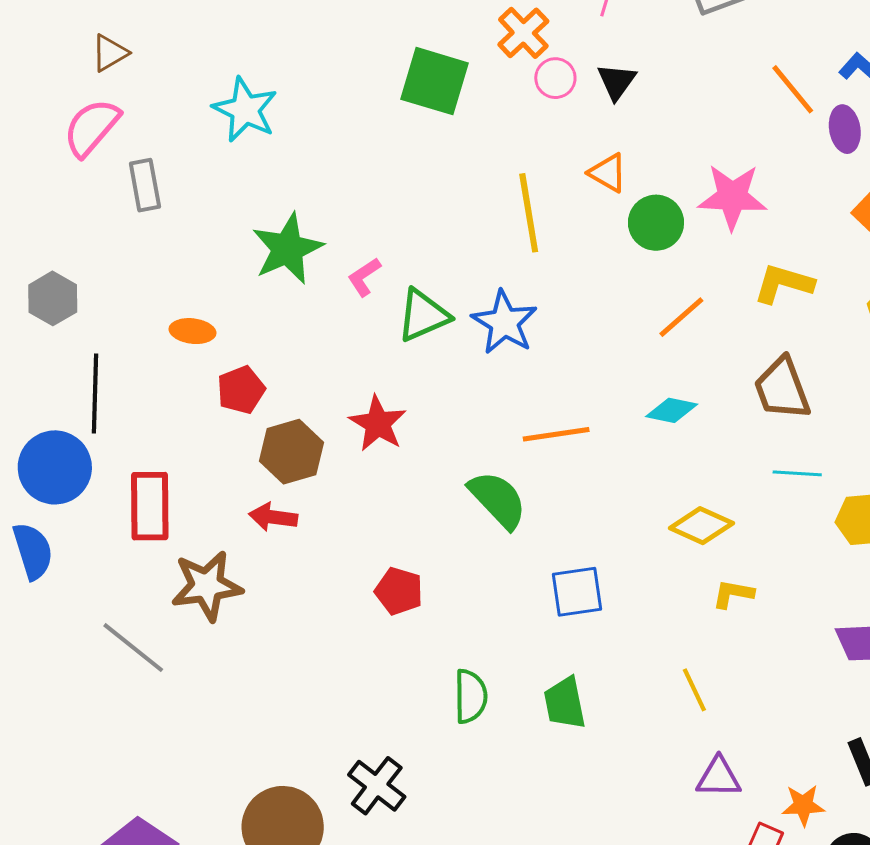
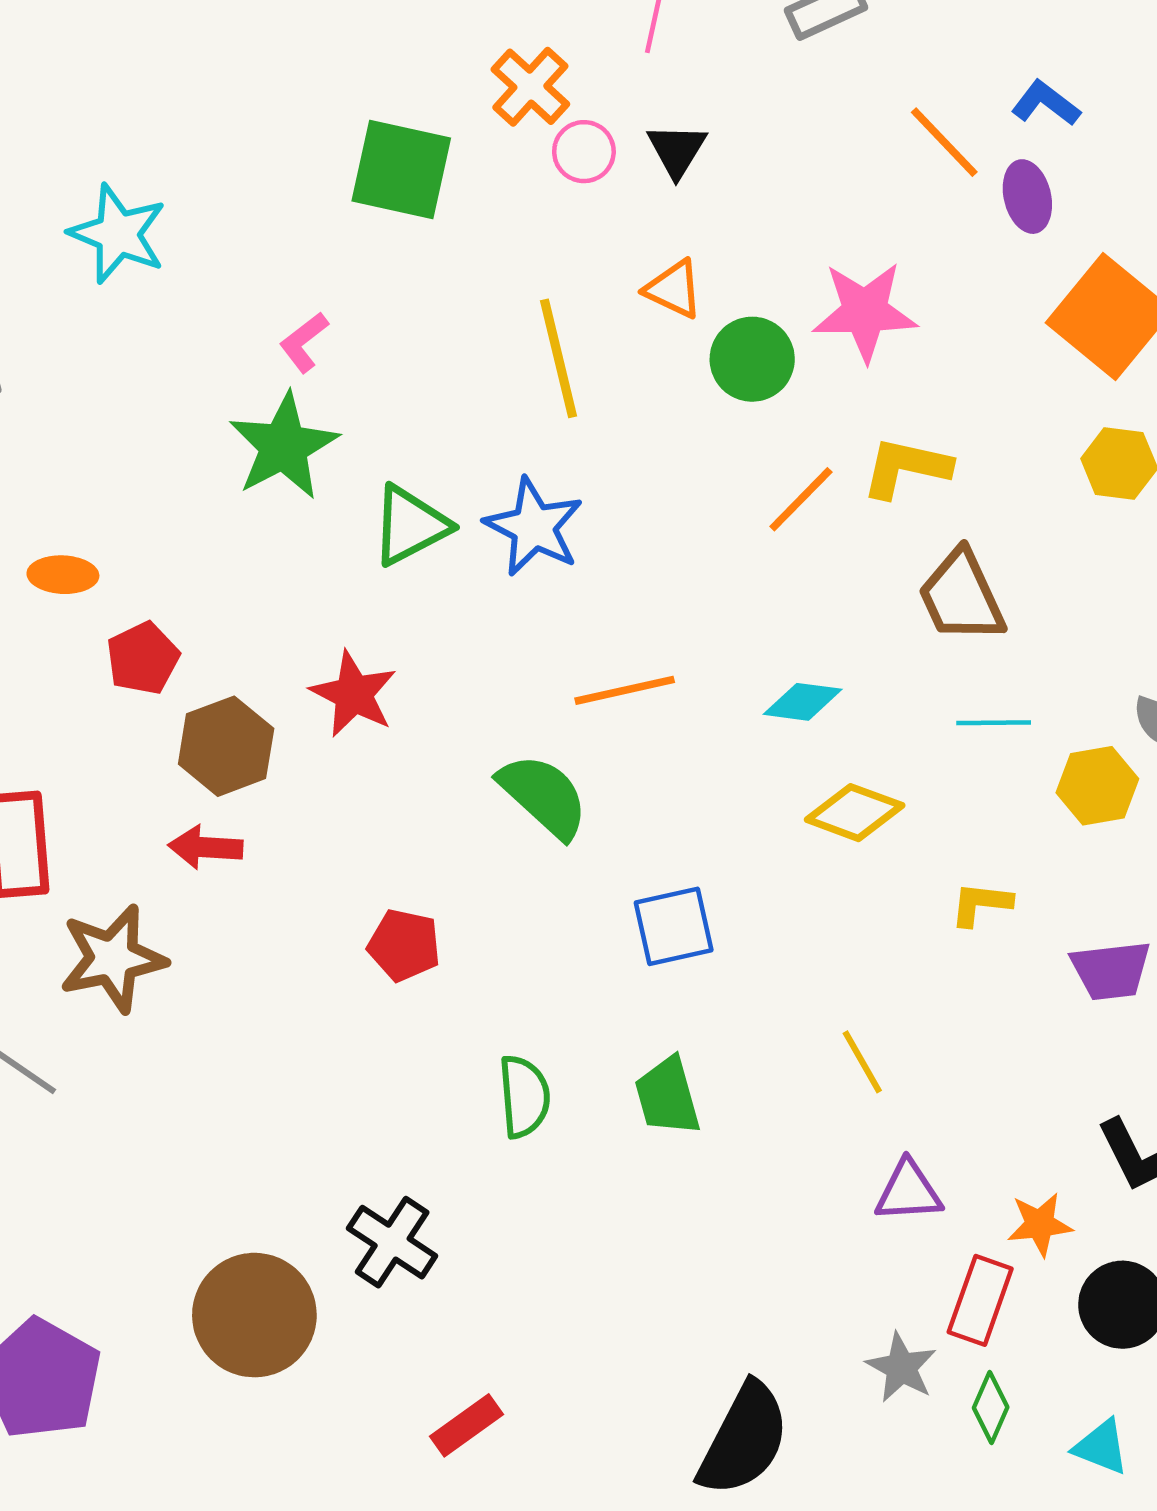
green star: (288, 249) -> (284, 446), moved
pink L-shape: (364, 277) -> (304, 342), moved
yellow L-shape: (784, 284) -> (906, 468), moved
cyan diamond: (672, 410) -> (803, 702), moved
yellow L-shape: (733, 594) -> (981, 904), moved

